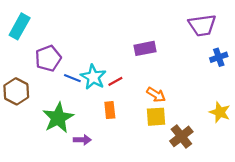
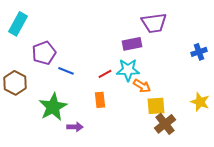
purple trapezoid: (202, 25) -> (154, 23), moved
cyan star: (93, 77) -> (128, 70), moved, turned -30
yellow square: (156, 117) -> (156, 106), moved

